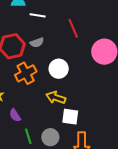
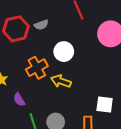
orange cross: (26, 73) -> (37, 68), moved
white square: (70, 117) -> (105, 104), moved

